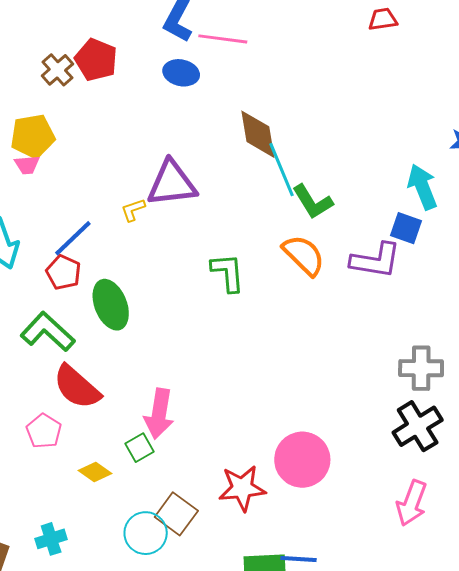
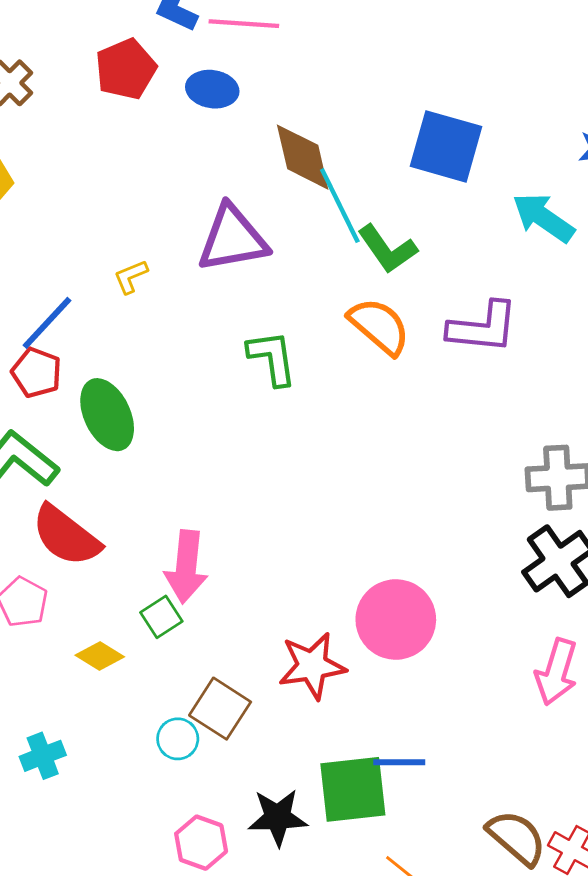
red pentagon: (96, 60) -> (126, 69), moved, turned 30
blue ellipse: (181, 73) -> (212, 89), moved
purple triangle: (172, 184) -> (233, 239), moved
cyan arrow: (422, 187) -> (543, 218), turned -30
blue square: (406, 228) -> (446, 146), moved, size x1.6
cyan circle: (146, 533) -> (178, 739), size x0.7

